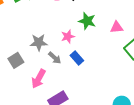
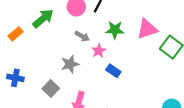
pink triangle: (117, 27) -> (147, 29), size x1.5
gray arrow: (55, 58) -> (82, 36), moved

